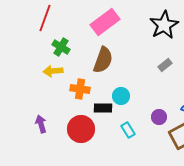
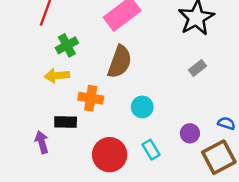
green cross: (61, 47) -> (67, 45), turned 30
black rectangle: (103, 108) -> (66, 122), moved
red circle: (81, 129) -> (110, 155), moved

